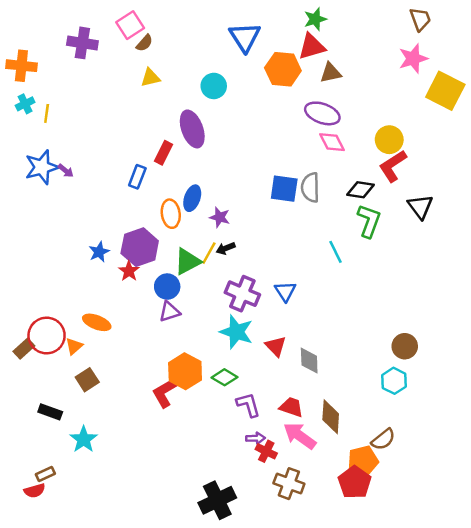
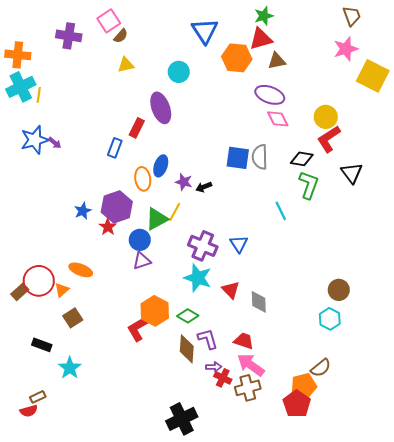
cyan cross: (25, 104) -> (21, 87), size x1.8
black arrow: (226, 248) -> (204, 187), moved
brown diamond: (331, 417) -> (187, 349), moved
brown cross: (289, 484) -> (248, 388), moved, turned -35

